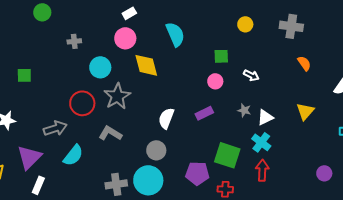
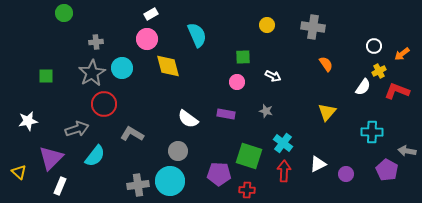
gray star: (117, 96) -> (92, 73), moved
purple rectangle: (204, 113) -> (226, 114), turned 36
white triangle: (265, 117) -> (318, 164), moved
white semicircle: (166, 118) -> (188, 119), turned -75

